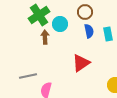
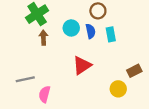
brown circle: (85, 12) -> (98, 11), moved
cyan circle: (60, 24) -> (71, 28), moved

